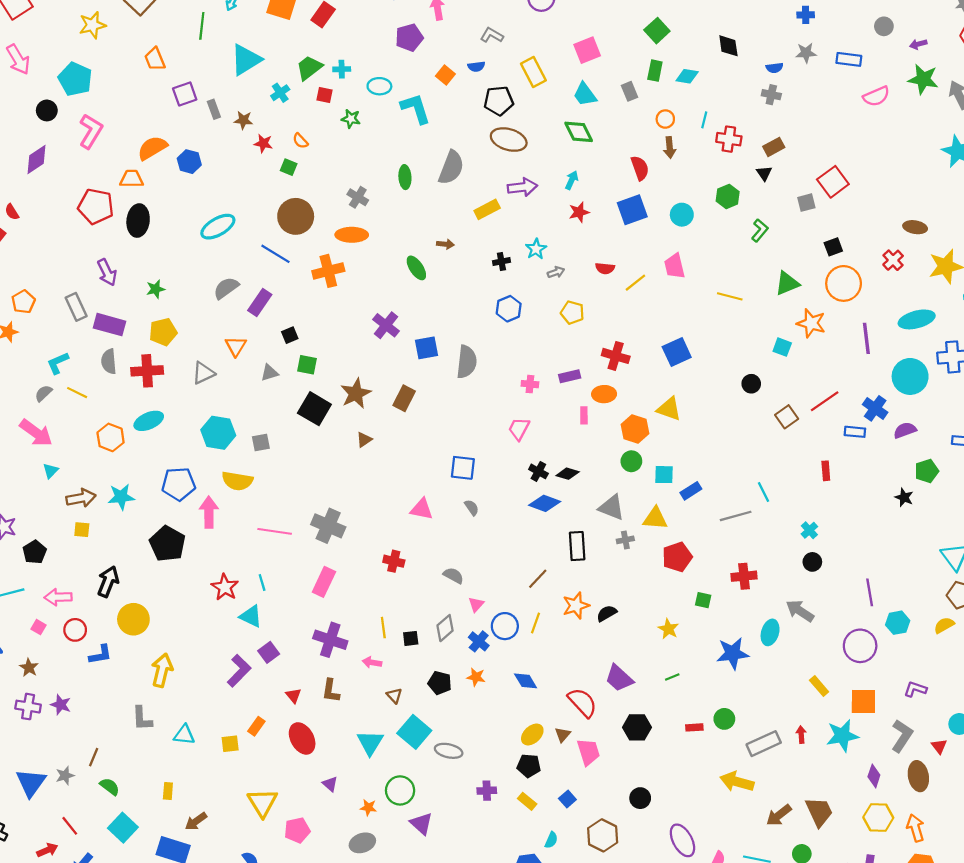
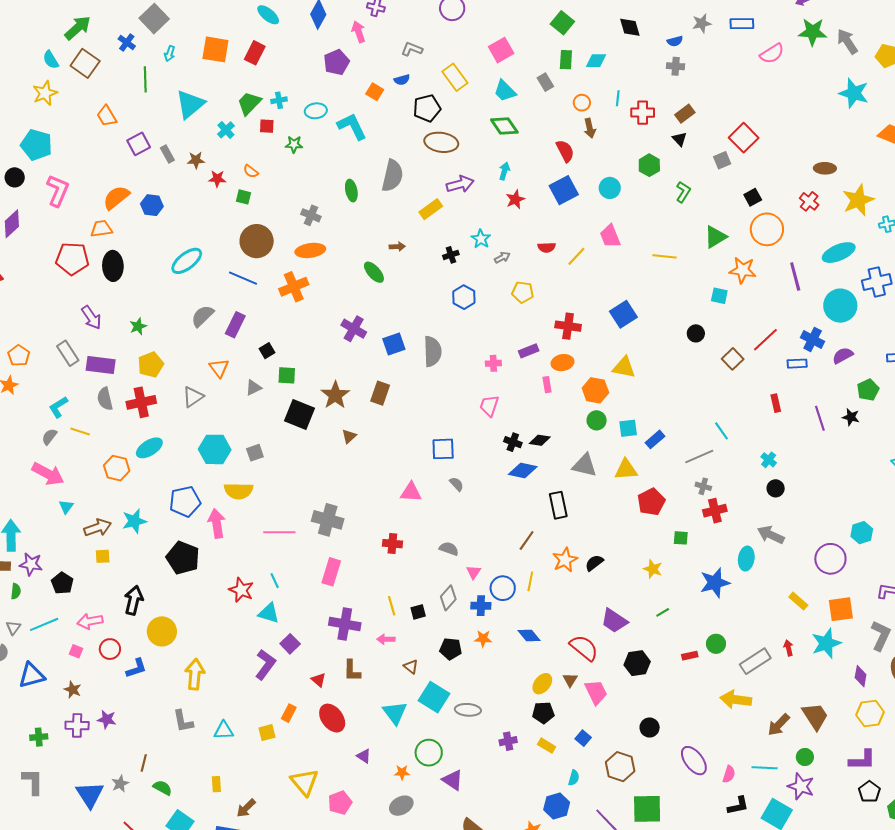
gray cross: (625, 540) -> (703, 486), moved, turned 35
purple line: (870, 592) -> (820, 418), moved
blue cross: (479, 641) -> (481, 606), turned -30

